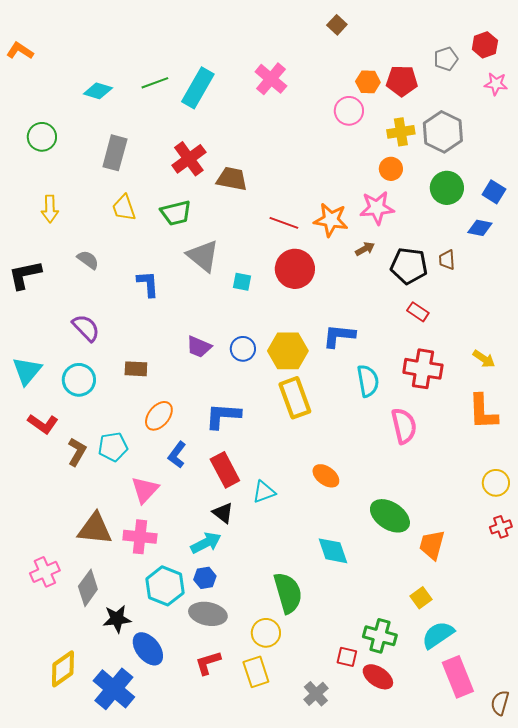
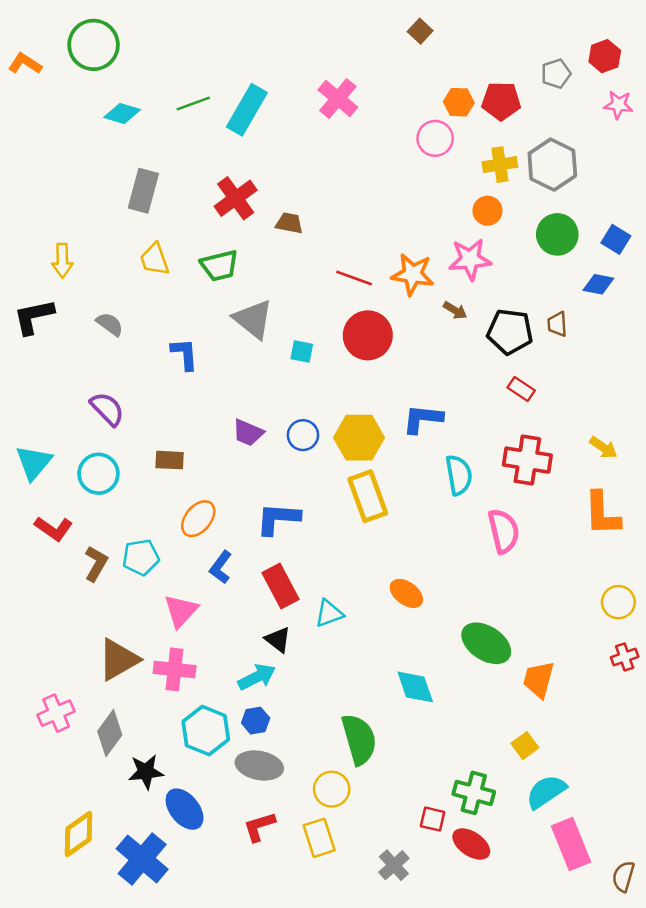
green circle: (42, 137) -> (94, 45), moved, size x1.4
brown trapezoid: (232, 179) -> (289, 223), size x0.7
brown arrow: (365, 249) -> (455, 310), turned 60
black L-shape: (25, 275) -> (34, 317), moved
brown triangle: (95, 529) -> (118, 660), turned -36

